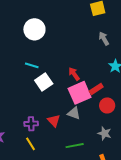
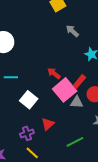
white square: (44, 82) -> (29, 100), moved
gray triangle: (74, 113) -> (77, 102), moved
red triangle: (54, 121) -> (48, 124), turned 48

